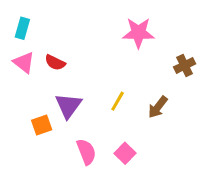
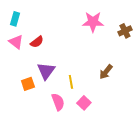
red semicircle: (55, 62) -> (37, 42), turned -64
brown cross: (185, 65) -> (125, 31), moved
yellow line: (118, 101) -> (71, 82), moved, turned -40

